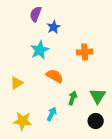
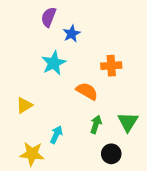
orange semicircle: (55, 76) -> (87, 91), moved
cyan arrow: (52, 114) -> (56, 135), moved
black circle: (96, 121) -> (111, 154), moved

